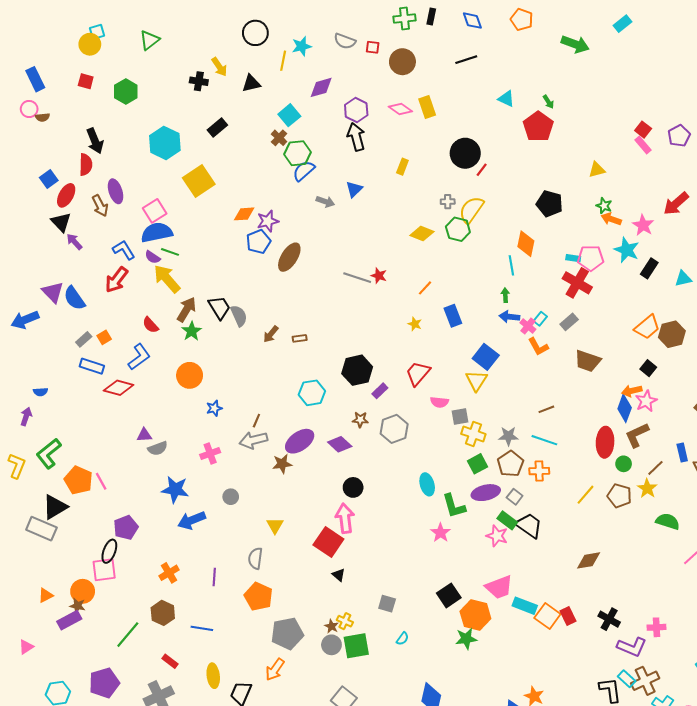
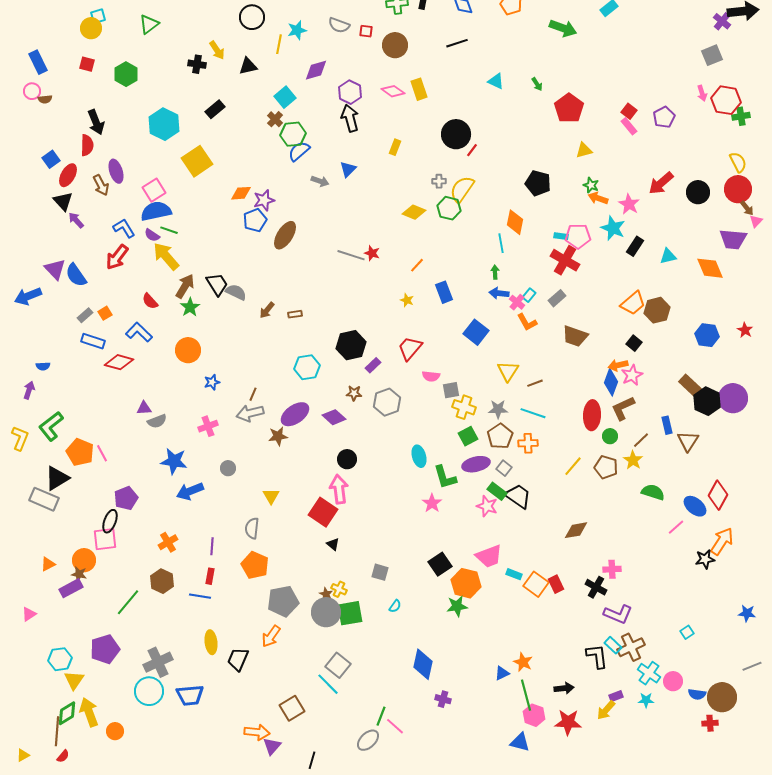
red pentagon: (538, 126) -> (569, 108), moved
gray semicircle: (239, 316) -> (236, 292), turned -40
blue L-shape: (139, 357) -> (139, 332), turned -100
yellow triangle: (476, 381) -> (508, 371), moved
cyan rectangle: (525, 606) -> (514, 574), size x0.7
pink cross: (656, 627) -> (612, 569), moved
gray circle: (331, 645) -> (326, 612), size x1.5
red rectangle: (170, 661) -> (210, 576), moved, turned 63

